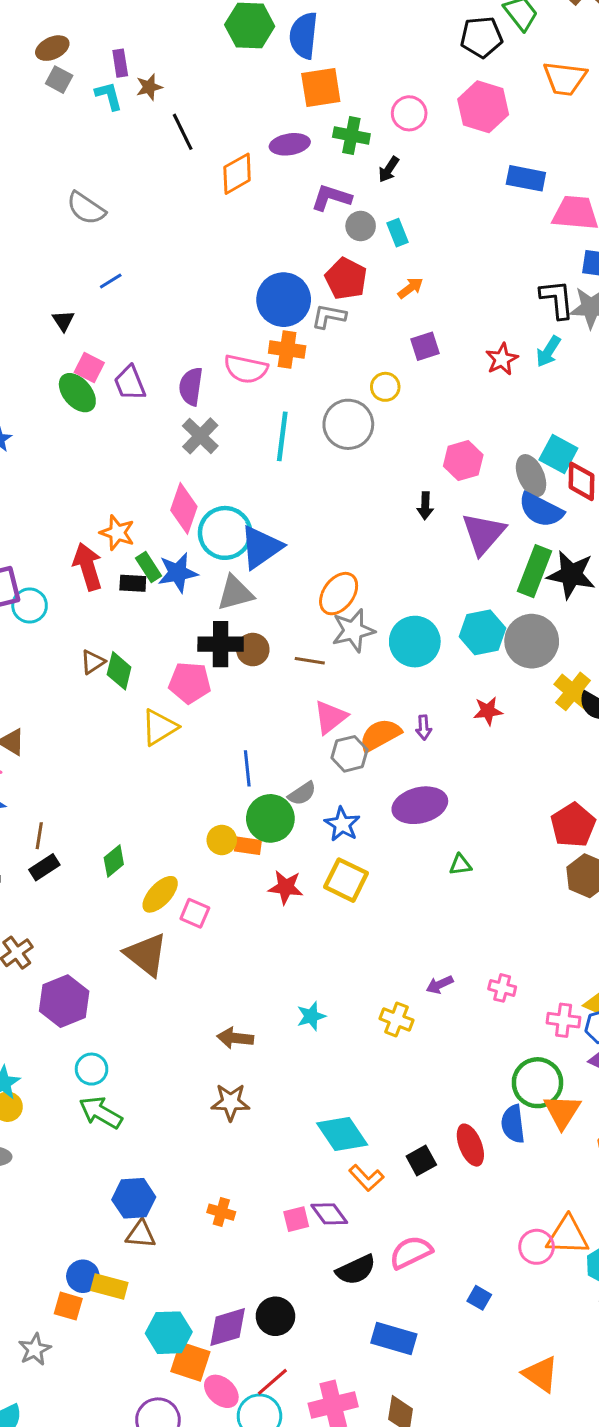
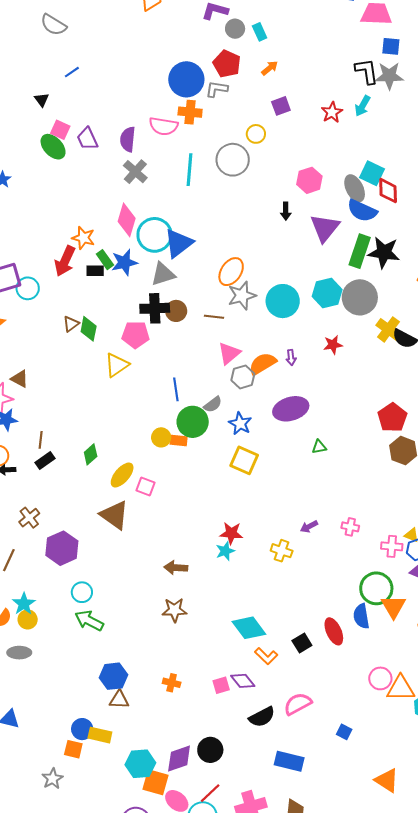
red arrow: (88, 567) -> (65, 261), turned -136
red star: (286, 887) -> (231, 533), moved
pink circle: (537, 1247) -> (380, 678), moved

